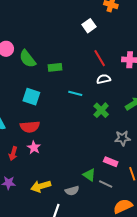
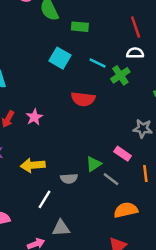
cyan square: (31, 97) -> (60, 58), moved
green cross: (101, 110) -> (120, 75), moved
red semicircle: (30, 127) -> (83, 99), moved
green triangle: (89, 175) -> (94, 164), turned 40

